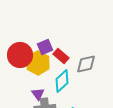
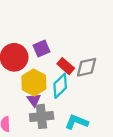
red rectangle: (61, 56) -> (66, 66), moved
yellow hexagon: (38, 63) -> (34, 82), moved

